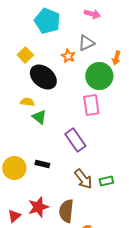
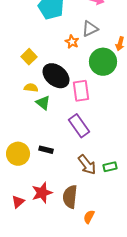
yellow square: (25, 55) -> (29, 57), moved
black ellipse: (43, 77) -> (56, 76), moved
pink rectangle: (91, 105) -> (81, 91), moved

